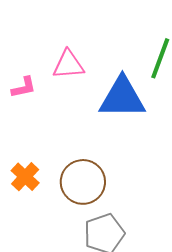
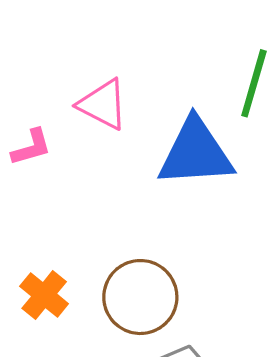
pink triangle: (68, 65) -> (103, 104), turned 36

